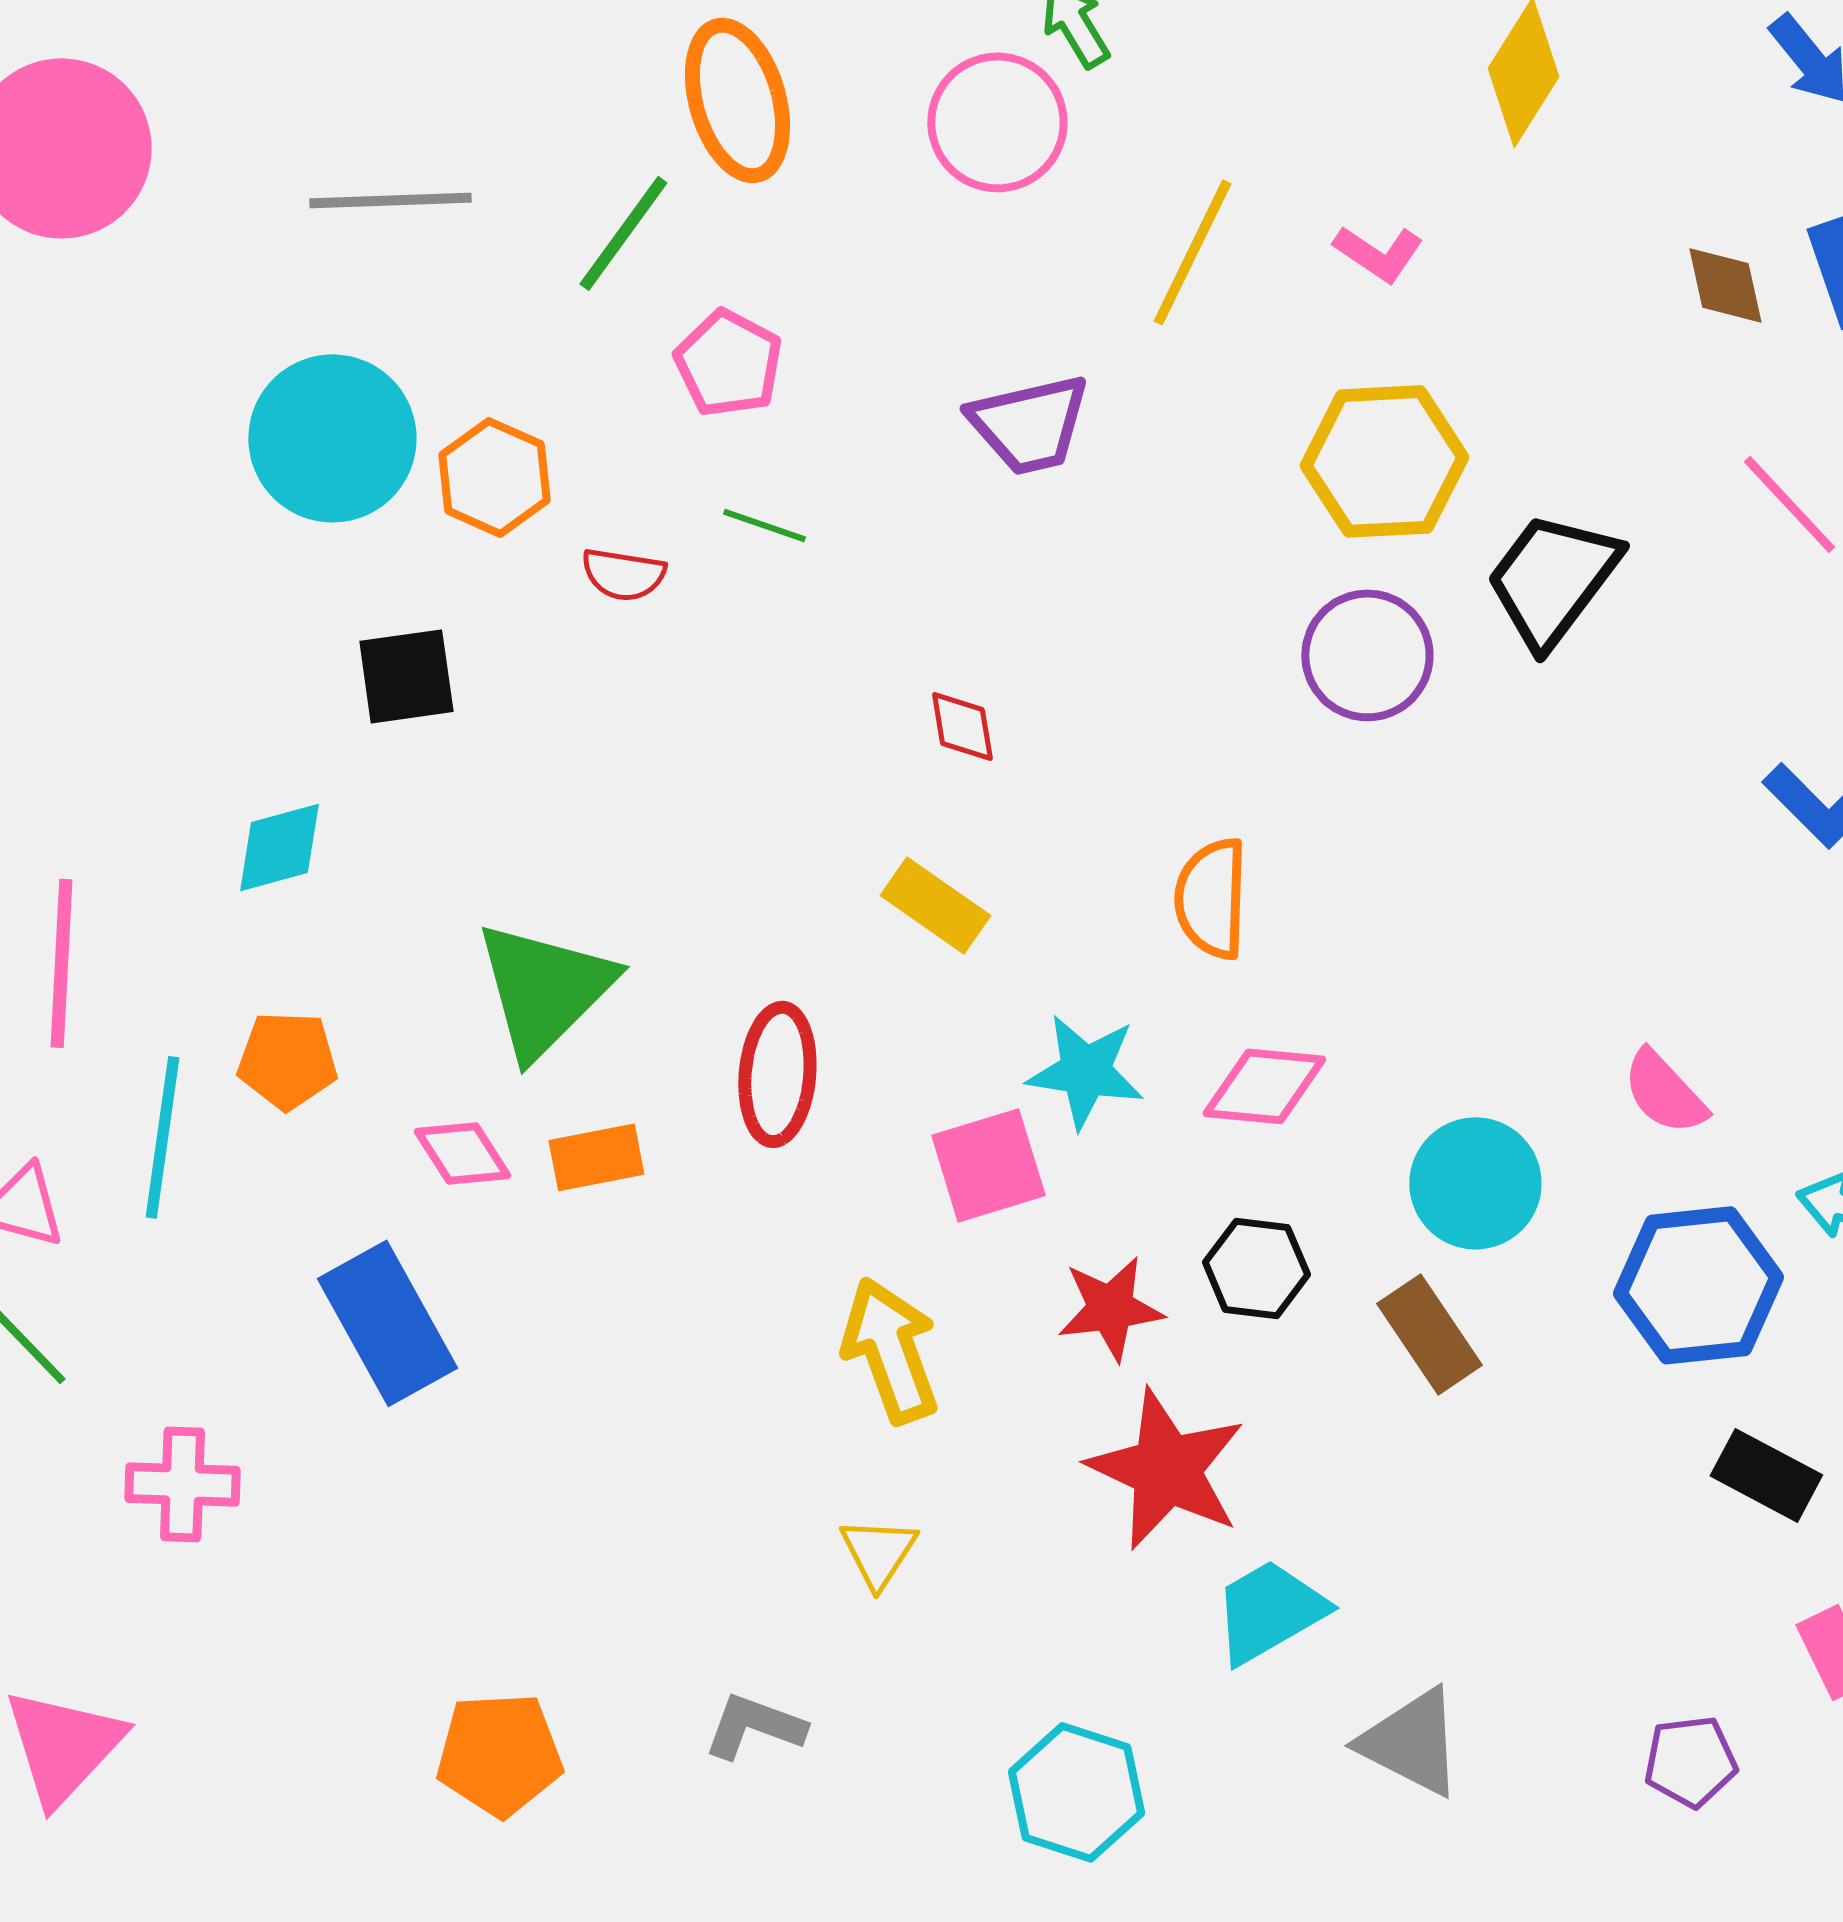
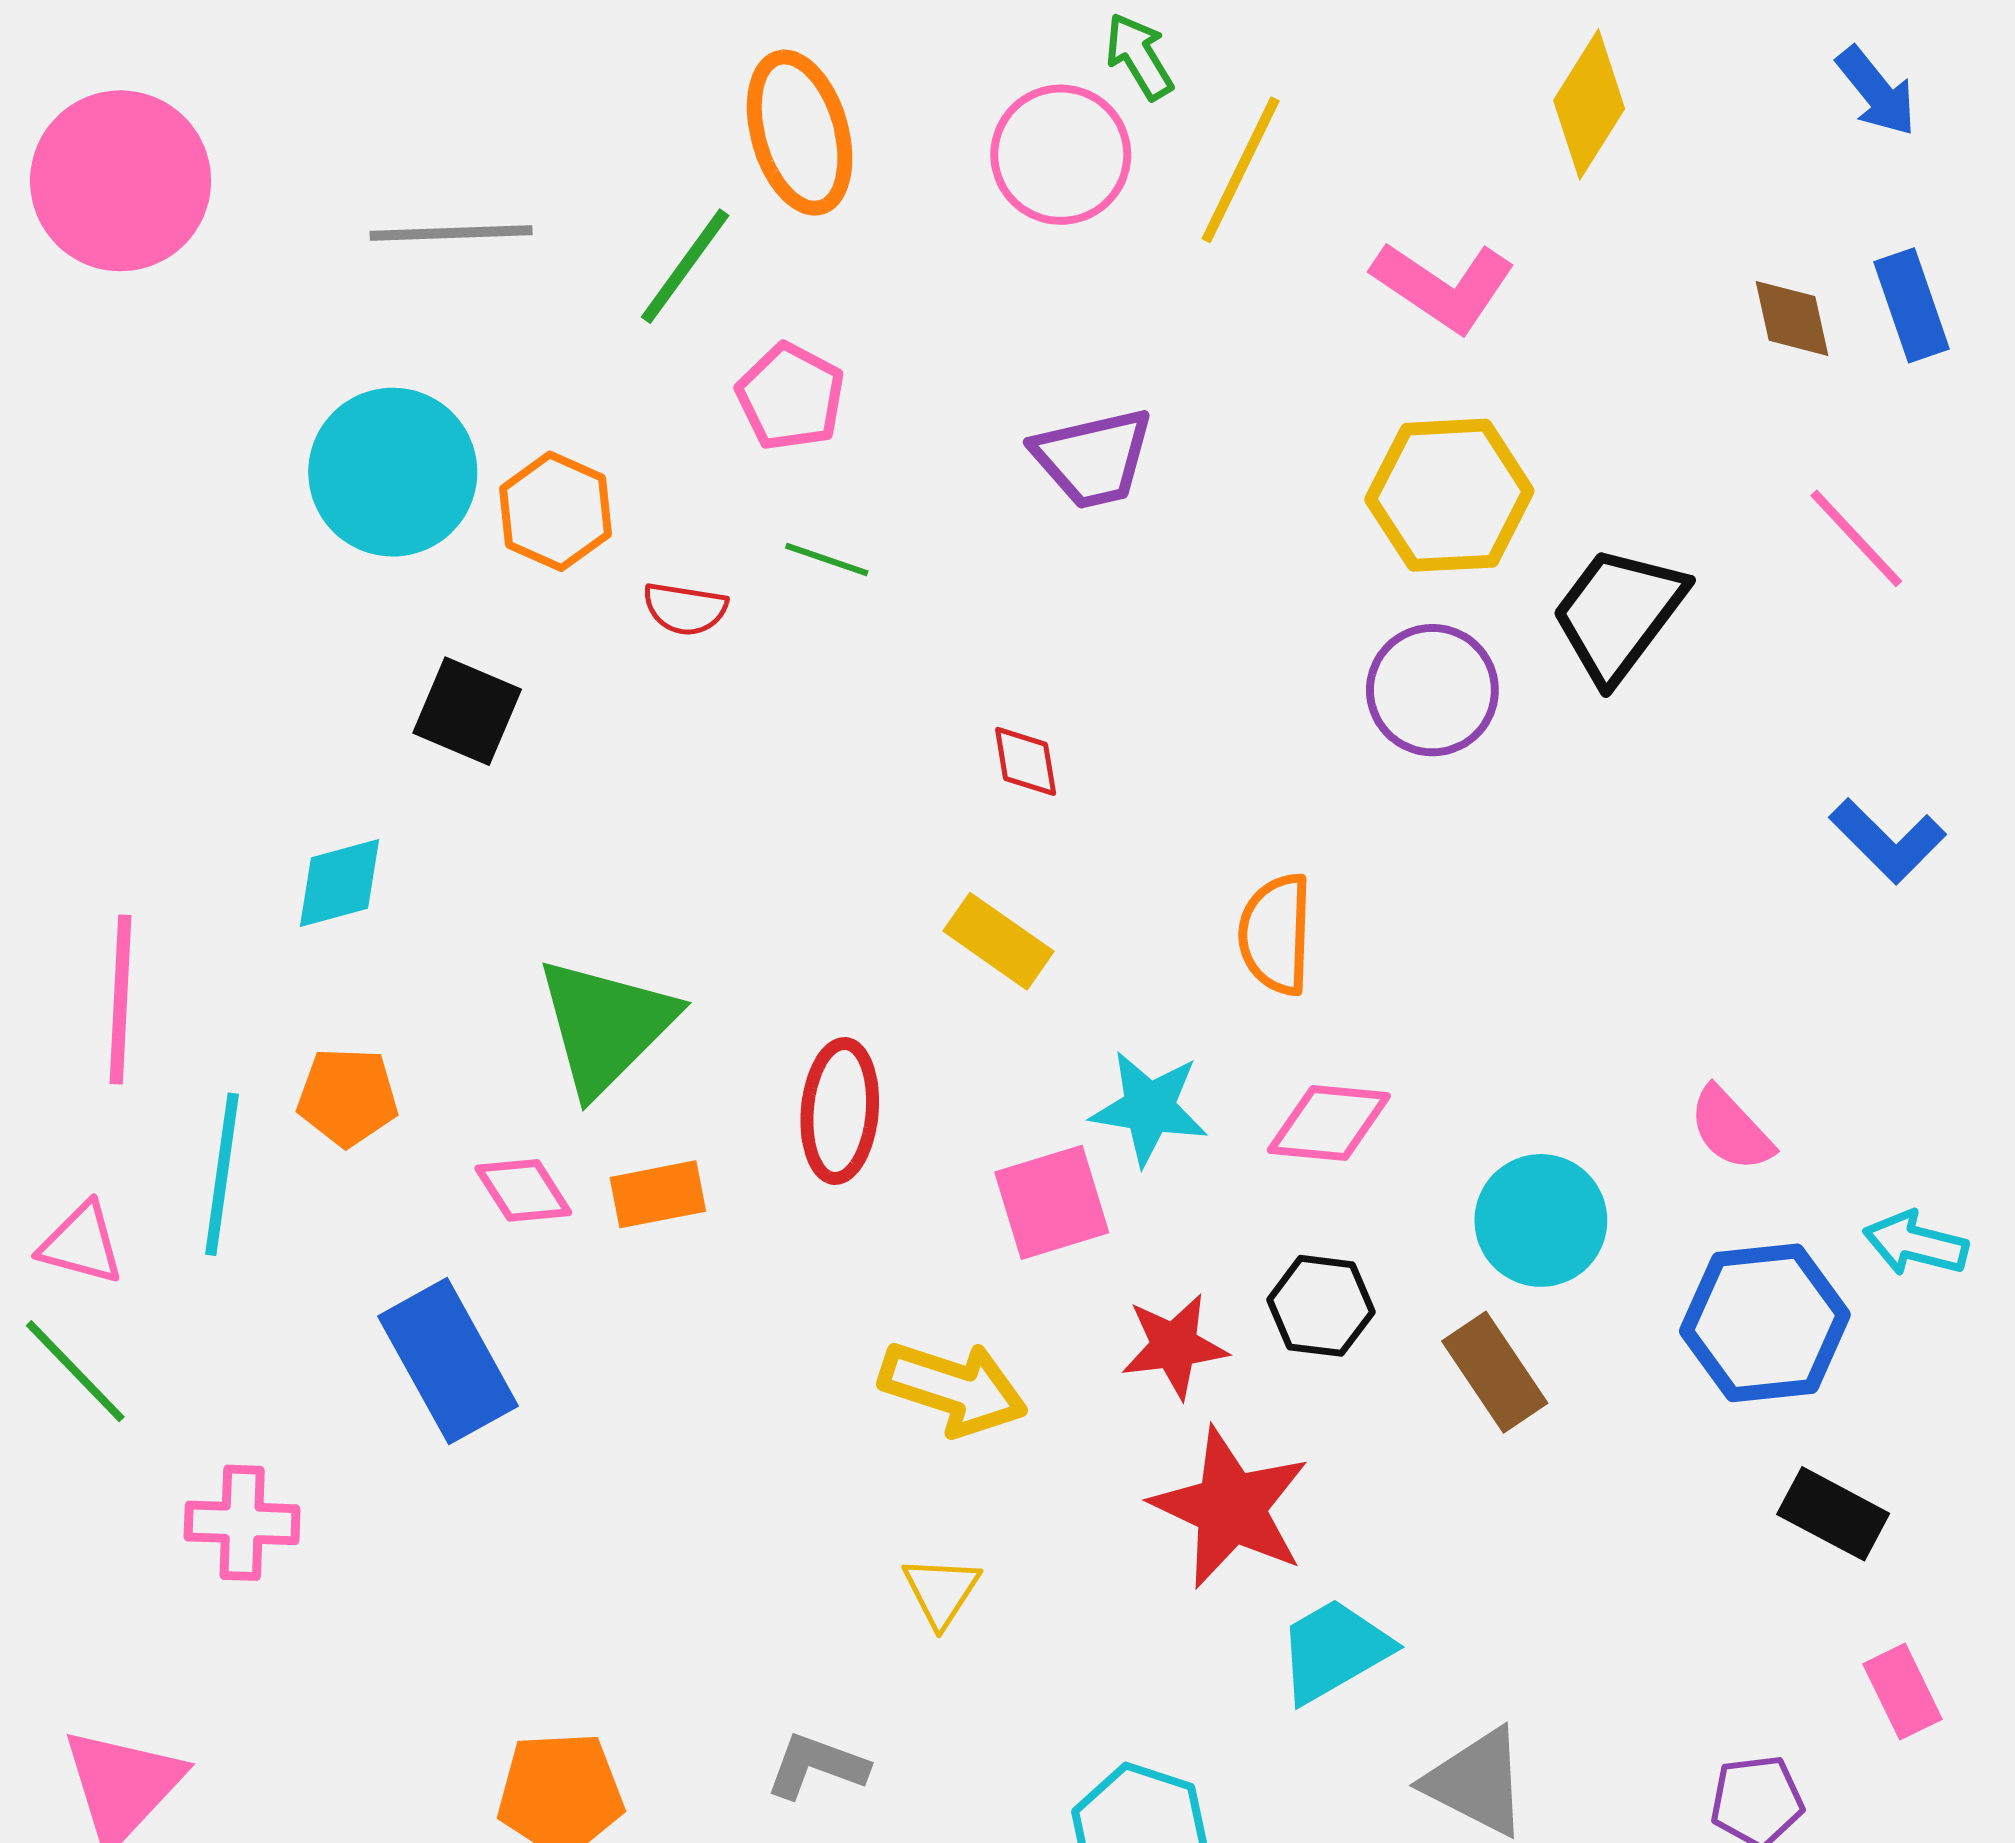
yellow line: (1192, 252) -> (1241, 170), moved
pink L-shape: (1378, 253) -> (1443, 286), size x1.6
black square: (406, 676) -> (467, 711), turned 31
yellow arrow: (890, 1350) -> (953, 1388), turned 128

